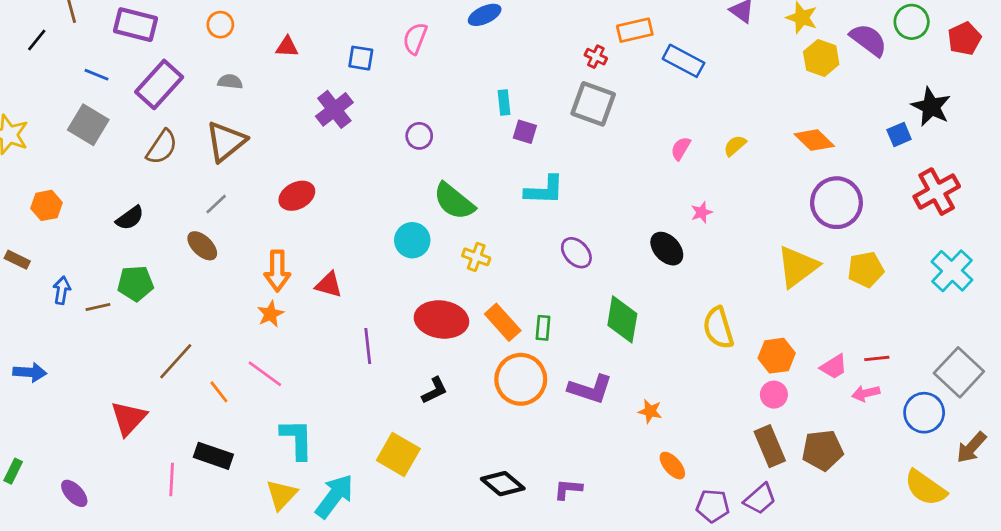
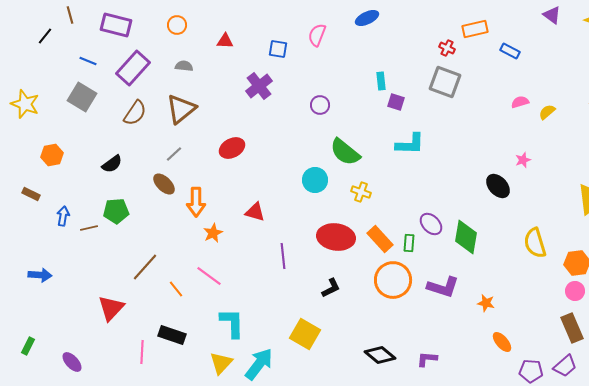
blue rectangle: (683, 61) -> (510, 51), size x0.7
pink semicircle: (681, 148) -> (520, 102), moved, turned 42
purple ellipse: (576, 253) -> (431, 224), moved
orange arrow: (277, 271) -> (196, 202), moved

